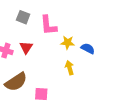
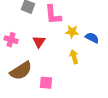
red triangle: (26, 48) -> (39, 42), moved

